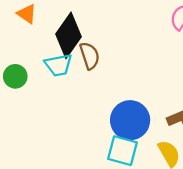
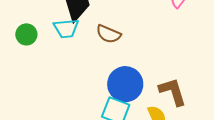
brown semicircle: (90, 56) -> (109, 34), moved, turned 125

